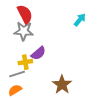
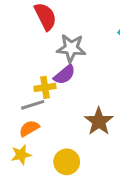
gray star: (24, 31) -> (71, 48), moved

